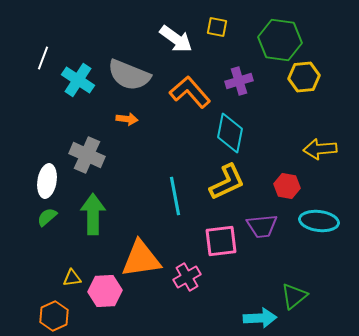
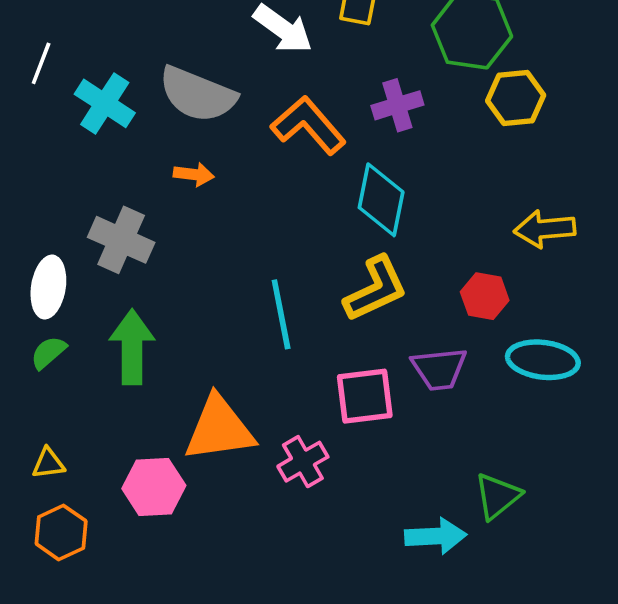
yellow triangle: (72, 278) -> (48, 463), moved

